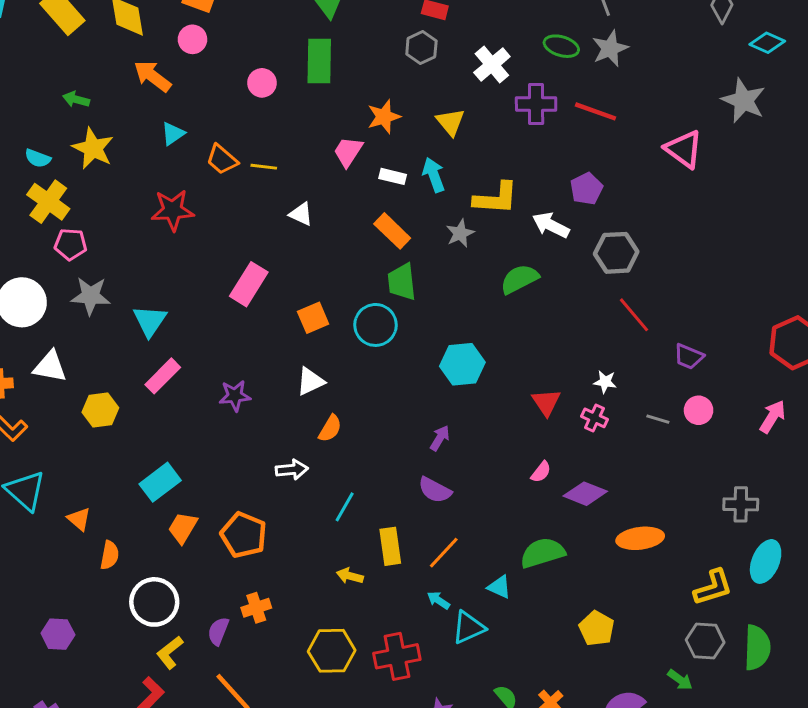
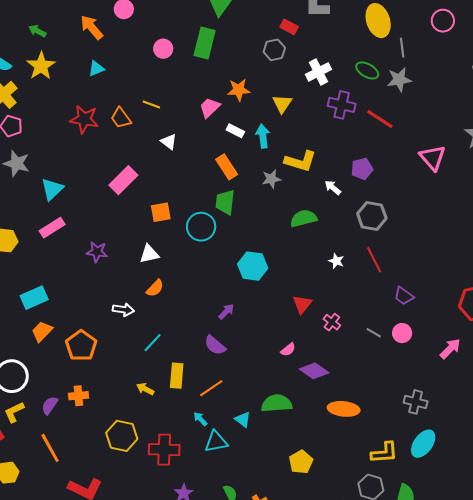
orange trapezoid: (222, 159) -> (121, 118), moved
white arrow: (551, 225) -> (333, 188), size x0.7
white star: (605, 382) -> (336, 261), moved

